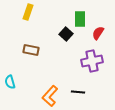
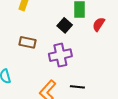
purple cross: (92, 61) -> (60, 55), moved

